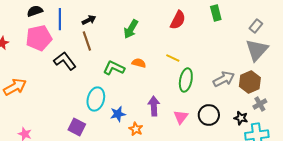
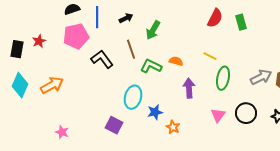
green rectangle: (216, 13) -> (241, 22), moved
green arrow: (131, 29) -> (153, 30), moved
brown line: (87, 41) -> (131, 49), moved
purple arrow: (154, 106) -> (189, 88), moved

